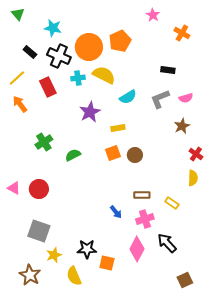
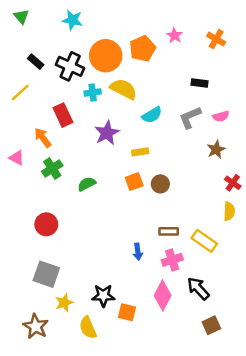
pink star: (153, 15) -> (175, 36), moved
cyan star: (53, 28) -> (72, 20), moved
red rectangle: (48, 87) -> (63, 115), moved
orange arrow: (20, 104) -> (43, 138), moved
pink triangle: (14, 188) -> (17, 158), moved
yellow rectangle: (172, 203) -> (204, 241), size x1.5
blue arrow: (116, 212) -> (138, 252), turned 32
brown square: (185, 280) -> (211, 325), moved

